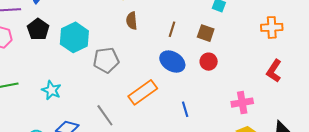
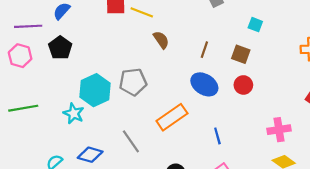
brown semicircle: (132, 21) -> (161, 40), turned 150
cyan hexagon: (74, 37) -> (95, 90), moved

